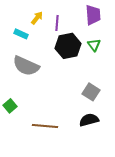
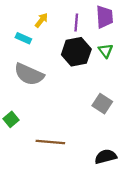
purple line: (57, 23) -> (76, 23), moved
black semicircle: (89, 120) -> (106, 157), moved

